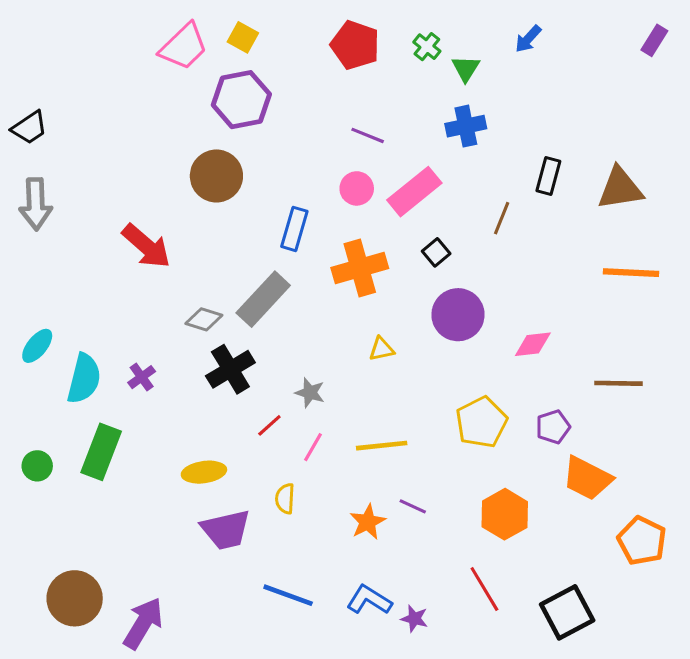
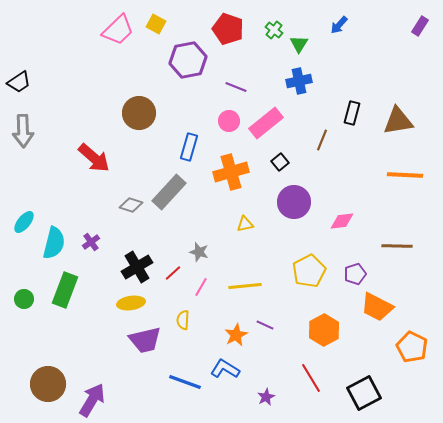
purple hexagon: (241, 100) -> (188, 60), moved
black cross: (230, 369) -> (137, 267), moved
blue L-shape: (369, 600) -> (225, 369), moved
purple star: (414, 619) -> (266, 397), turned 30

